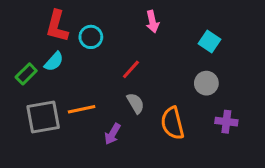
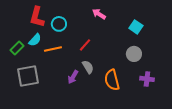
pink arrow: (152, 22) -> (99, 14), turned 136
orange line: (82, 109) -> (53, 49), moved
purple arrow: (112, 134) -> (73, 77), moved

